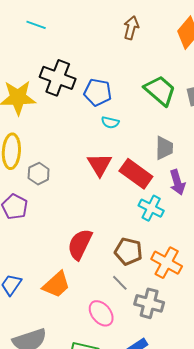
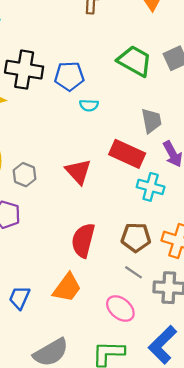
red triangle: (100, 165) -> (78, 172), moved

